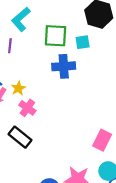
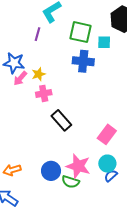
pink cross: (27, 108) -> (44, 93), turned 35
black rectangle: (20, 137) -> (61, 120), moved

